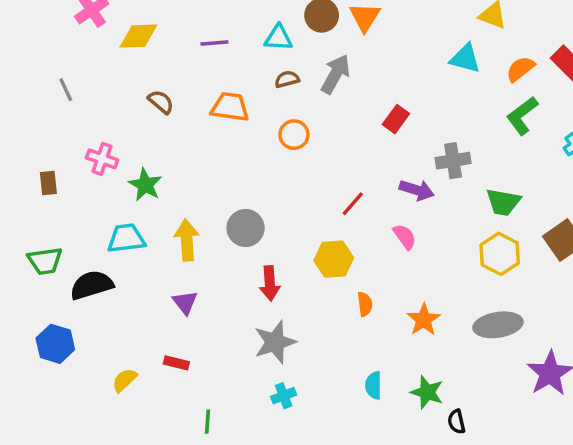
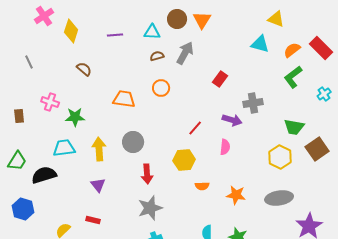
yellow diamond: (138, 36) -> (71, 31), turned -70
orange trapezoid: (230, 107) -> (124, 99), moved
green star: (145, 185) -> (75, 117), turned -30
green trapezoid: (503, 202) -> (294, 127), moved
pink semicircle: (405, 237) -> (225, 147), turned 42
green trapezoid: (45, 261) -> (17, 161), turned -50
orange semicircle: (365, 304) -> (202, 186), turned 96
orange star: (424, 320) -> (236, 195), turned -30

